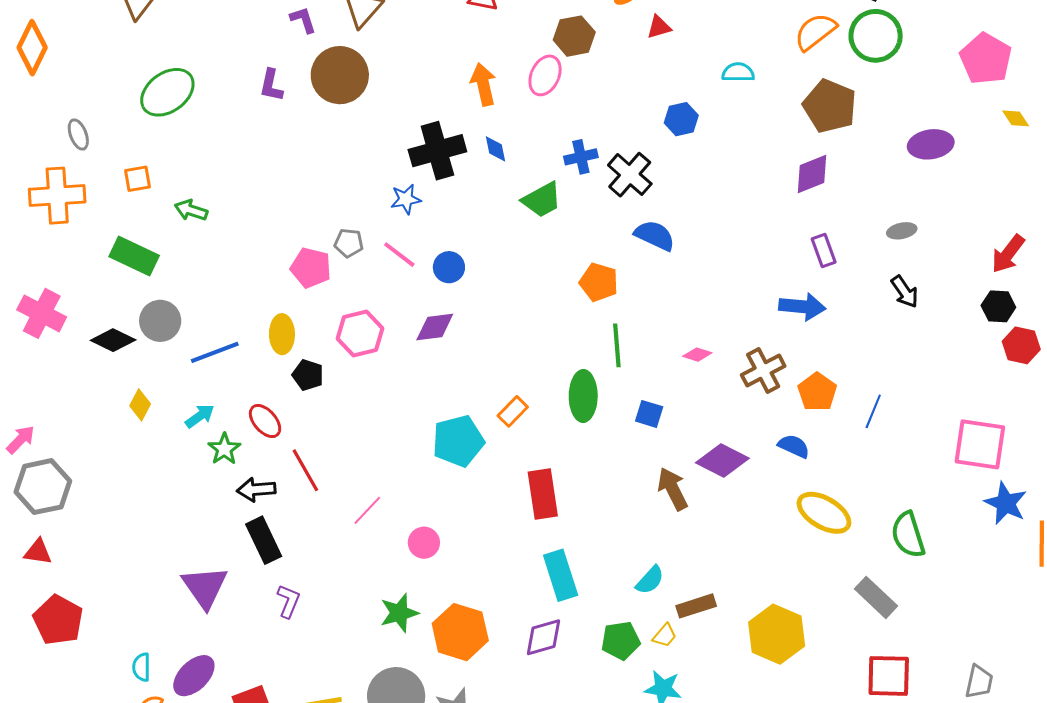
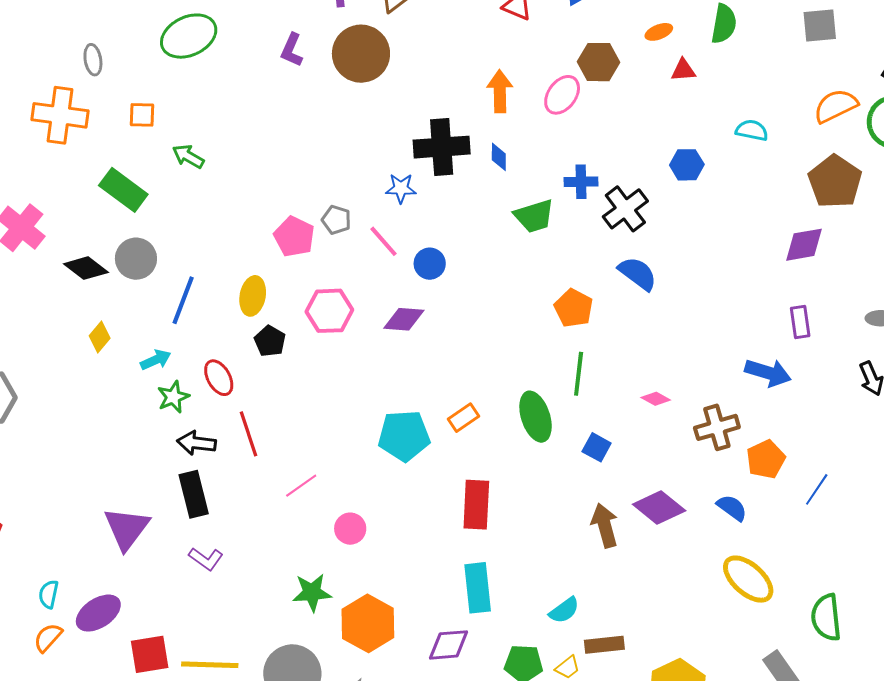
blue line: (215, 352) -> (183, 300), turned -60
green ellipse: (583, 396) -> (536, 417), turned -30
purple L-shape: (289, 601) -> (206, 559), turned 92

